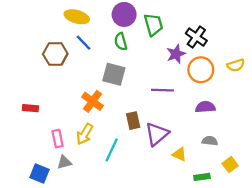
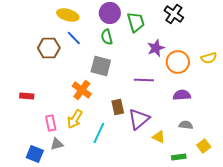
black cross: (196, 37) -> (174, 14), moved

